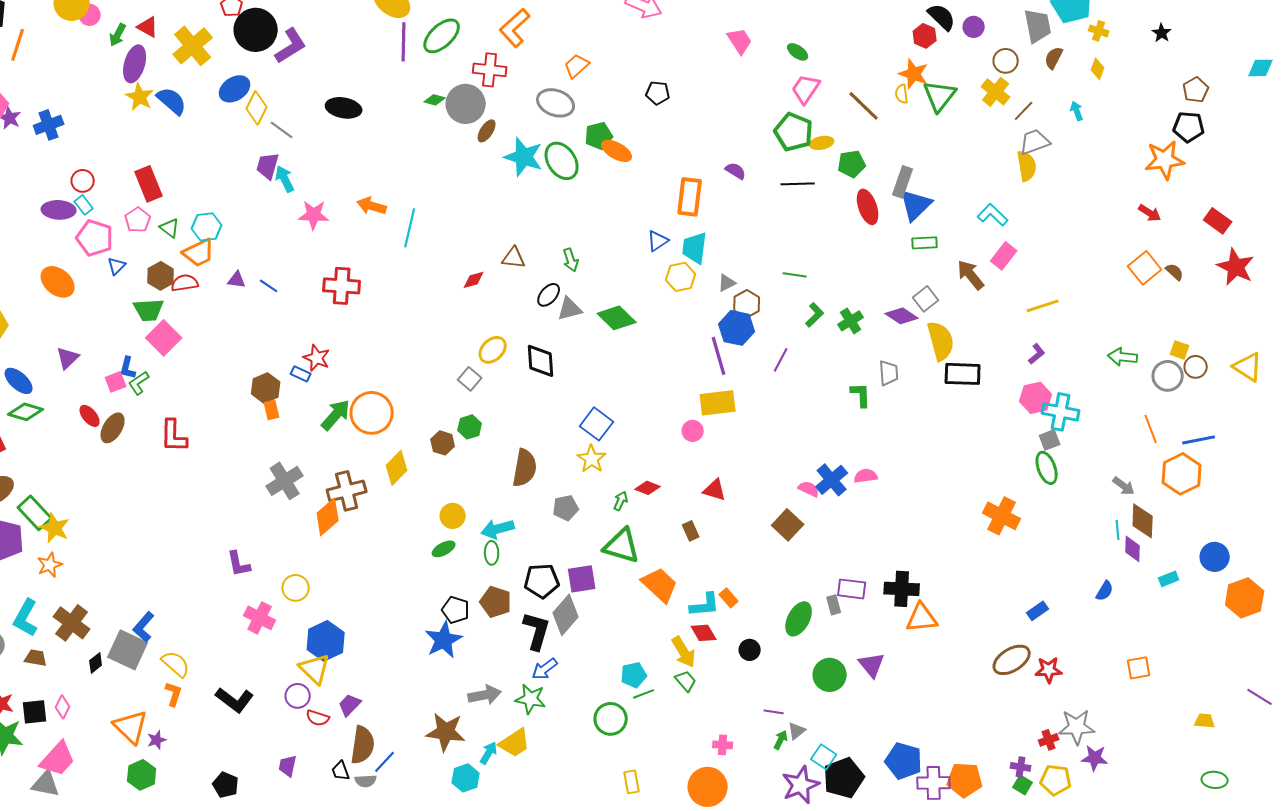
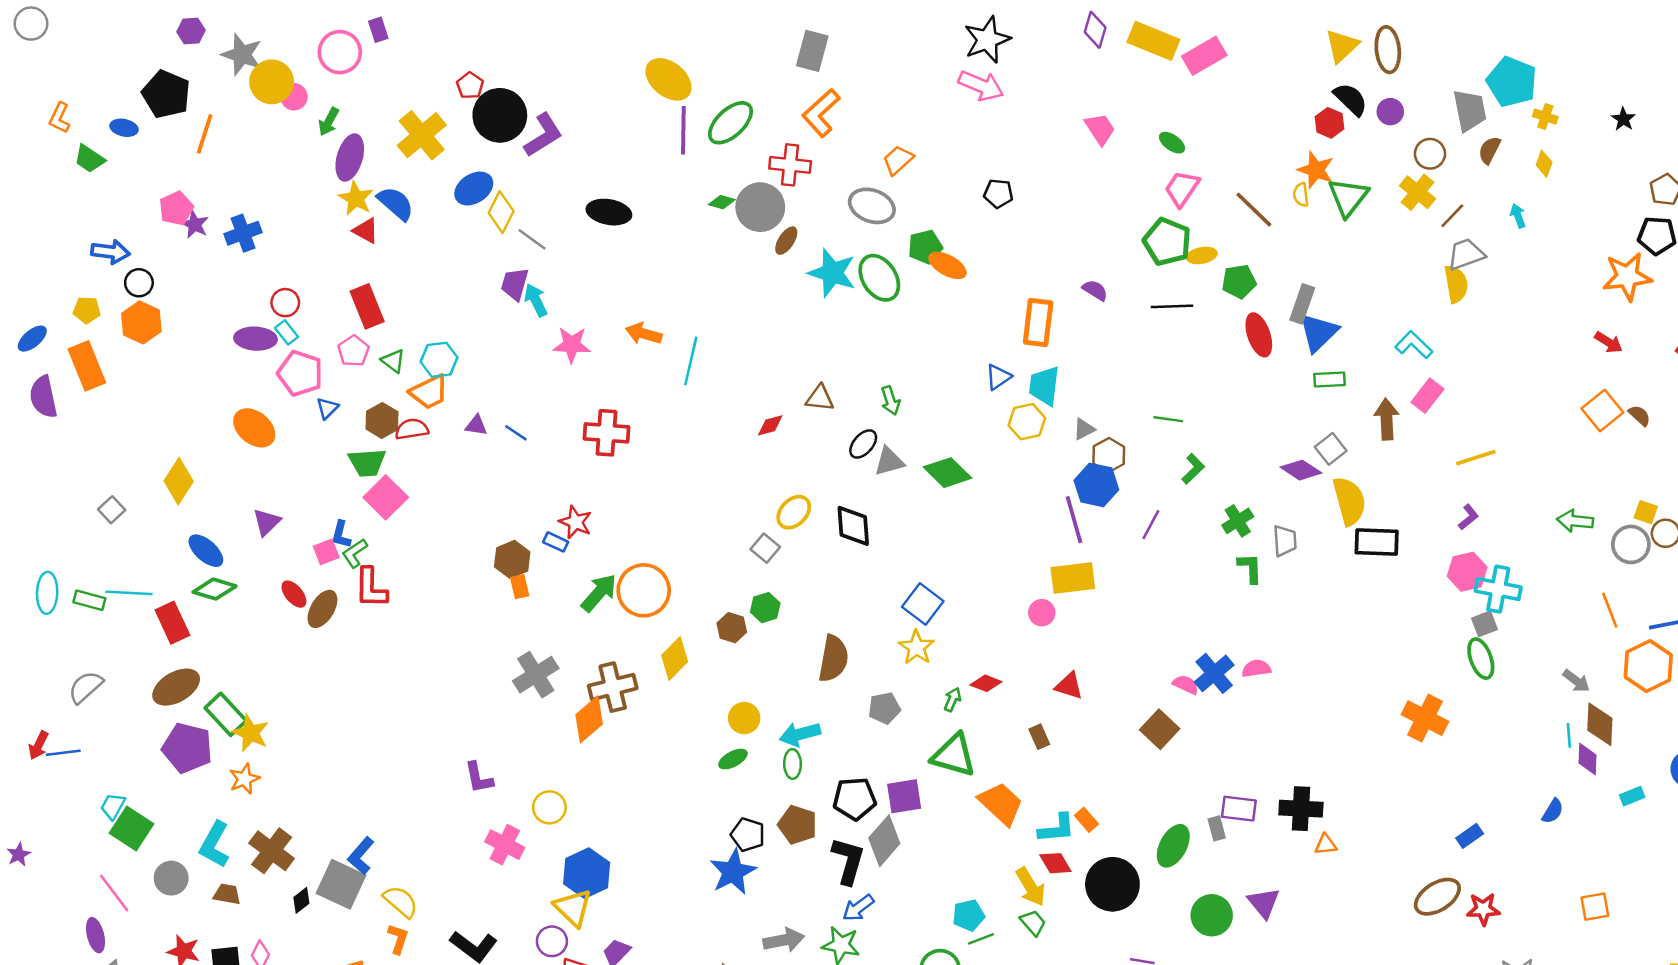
red triangle: (148, 27) -> (366, 231), moved
brown arrow: (971, 275) -> (1387, 419), turned 36
green cross: (851, 321) -> (1238, 521), moved
red L-shape: (174, 436) -> (371, 588), moved
orange triangle: (922, 618) -> (1326, 845), size x0.6
black circle: (750, 650) -> (1112, 884), size x2.0

